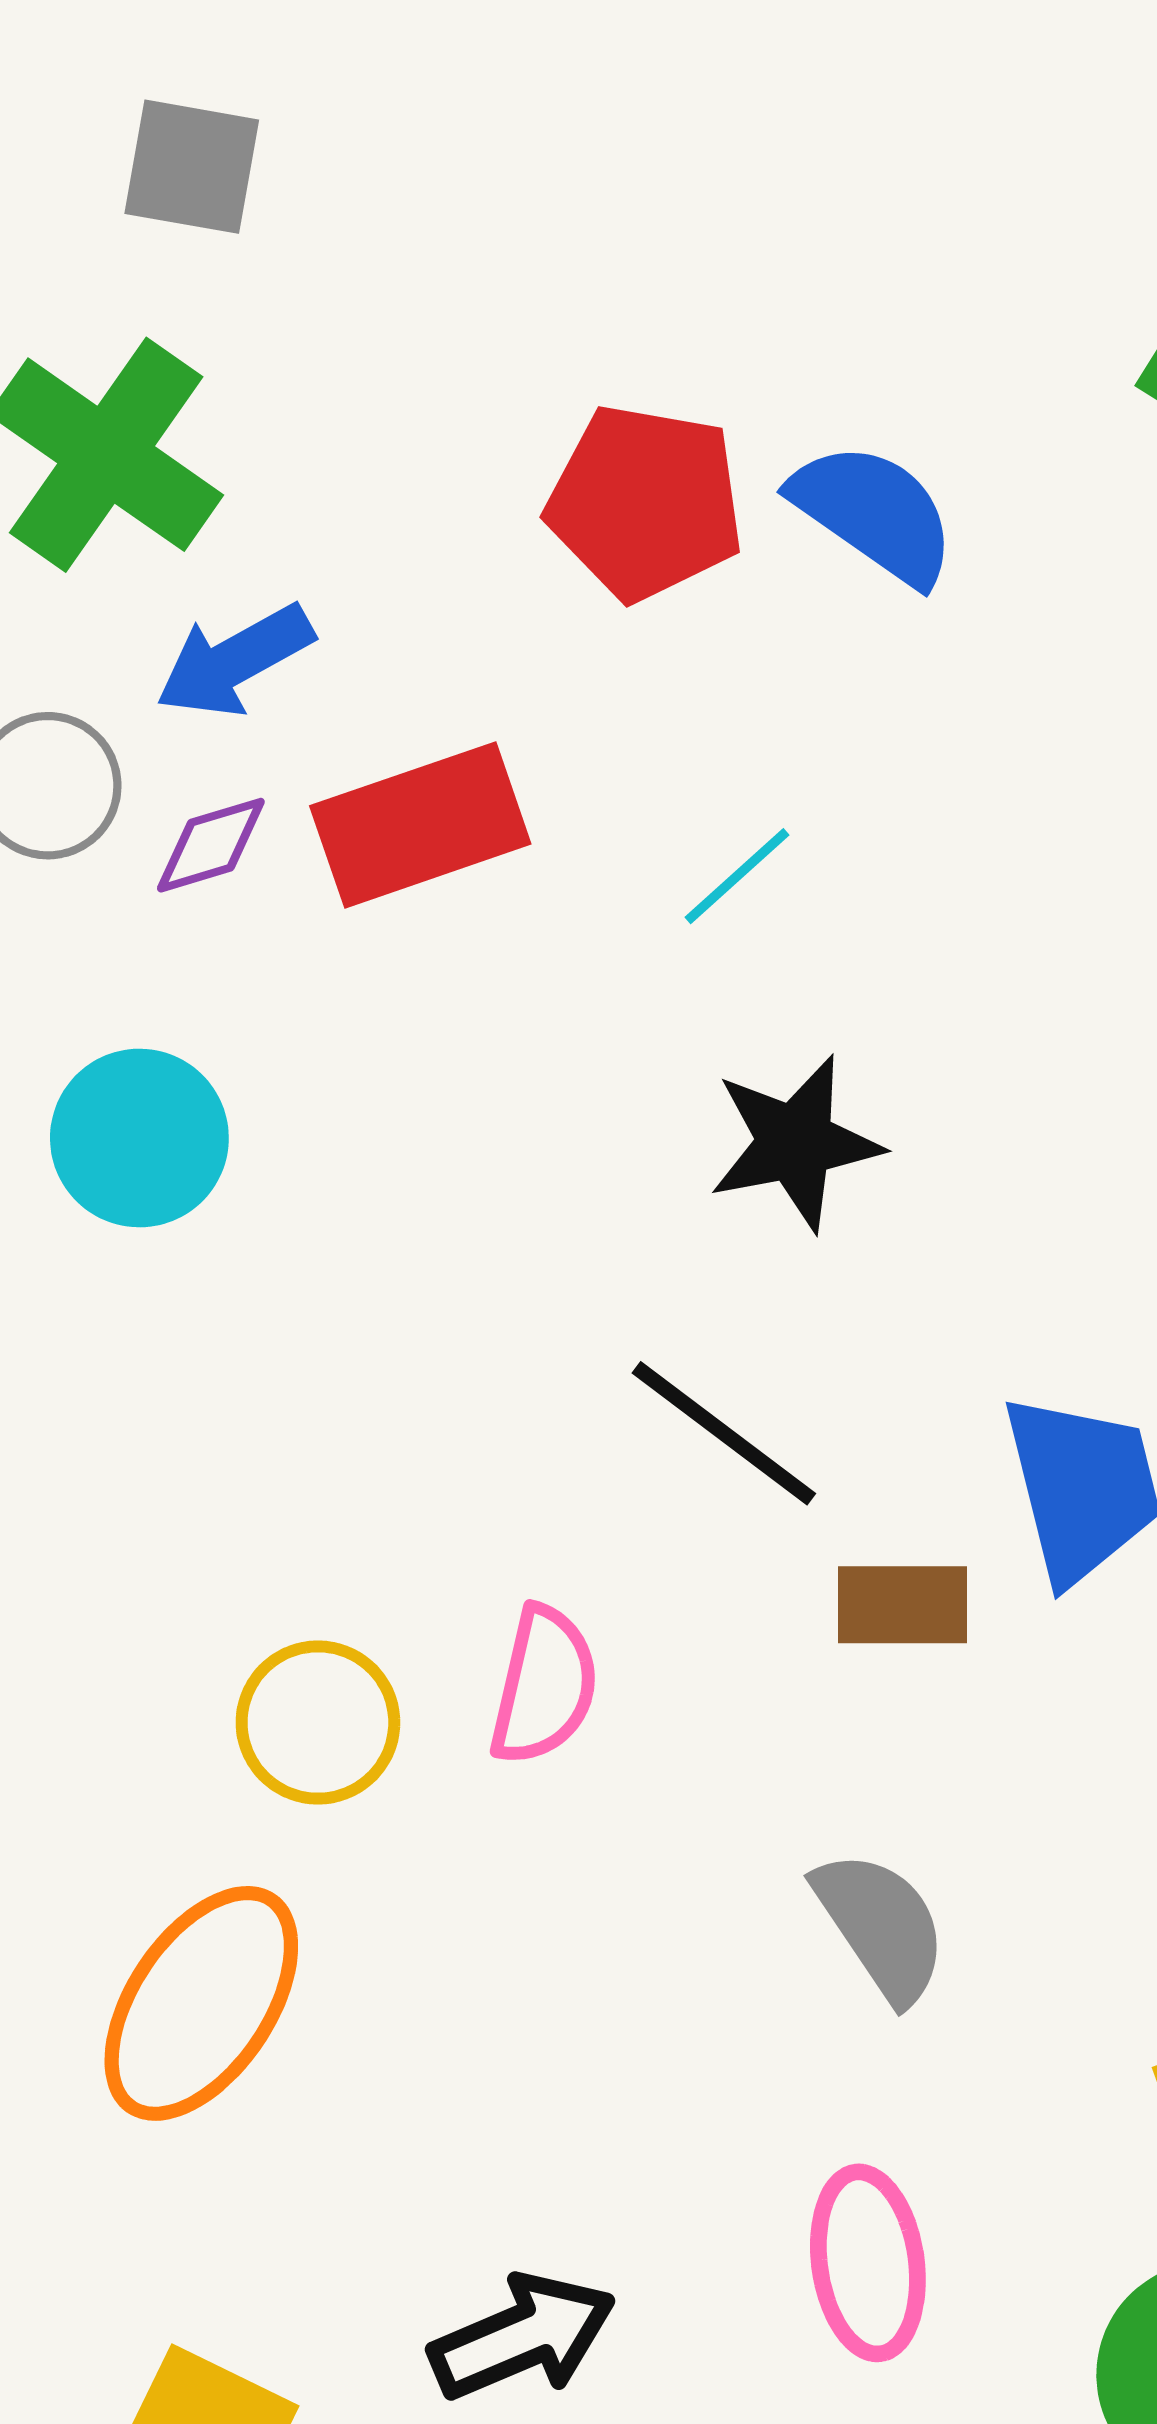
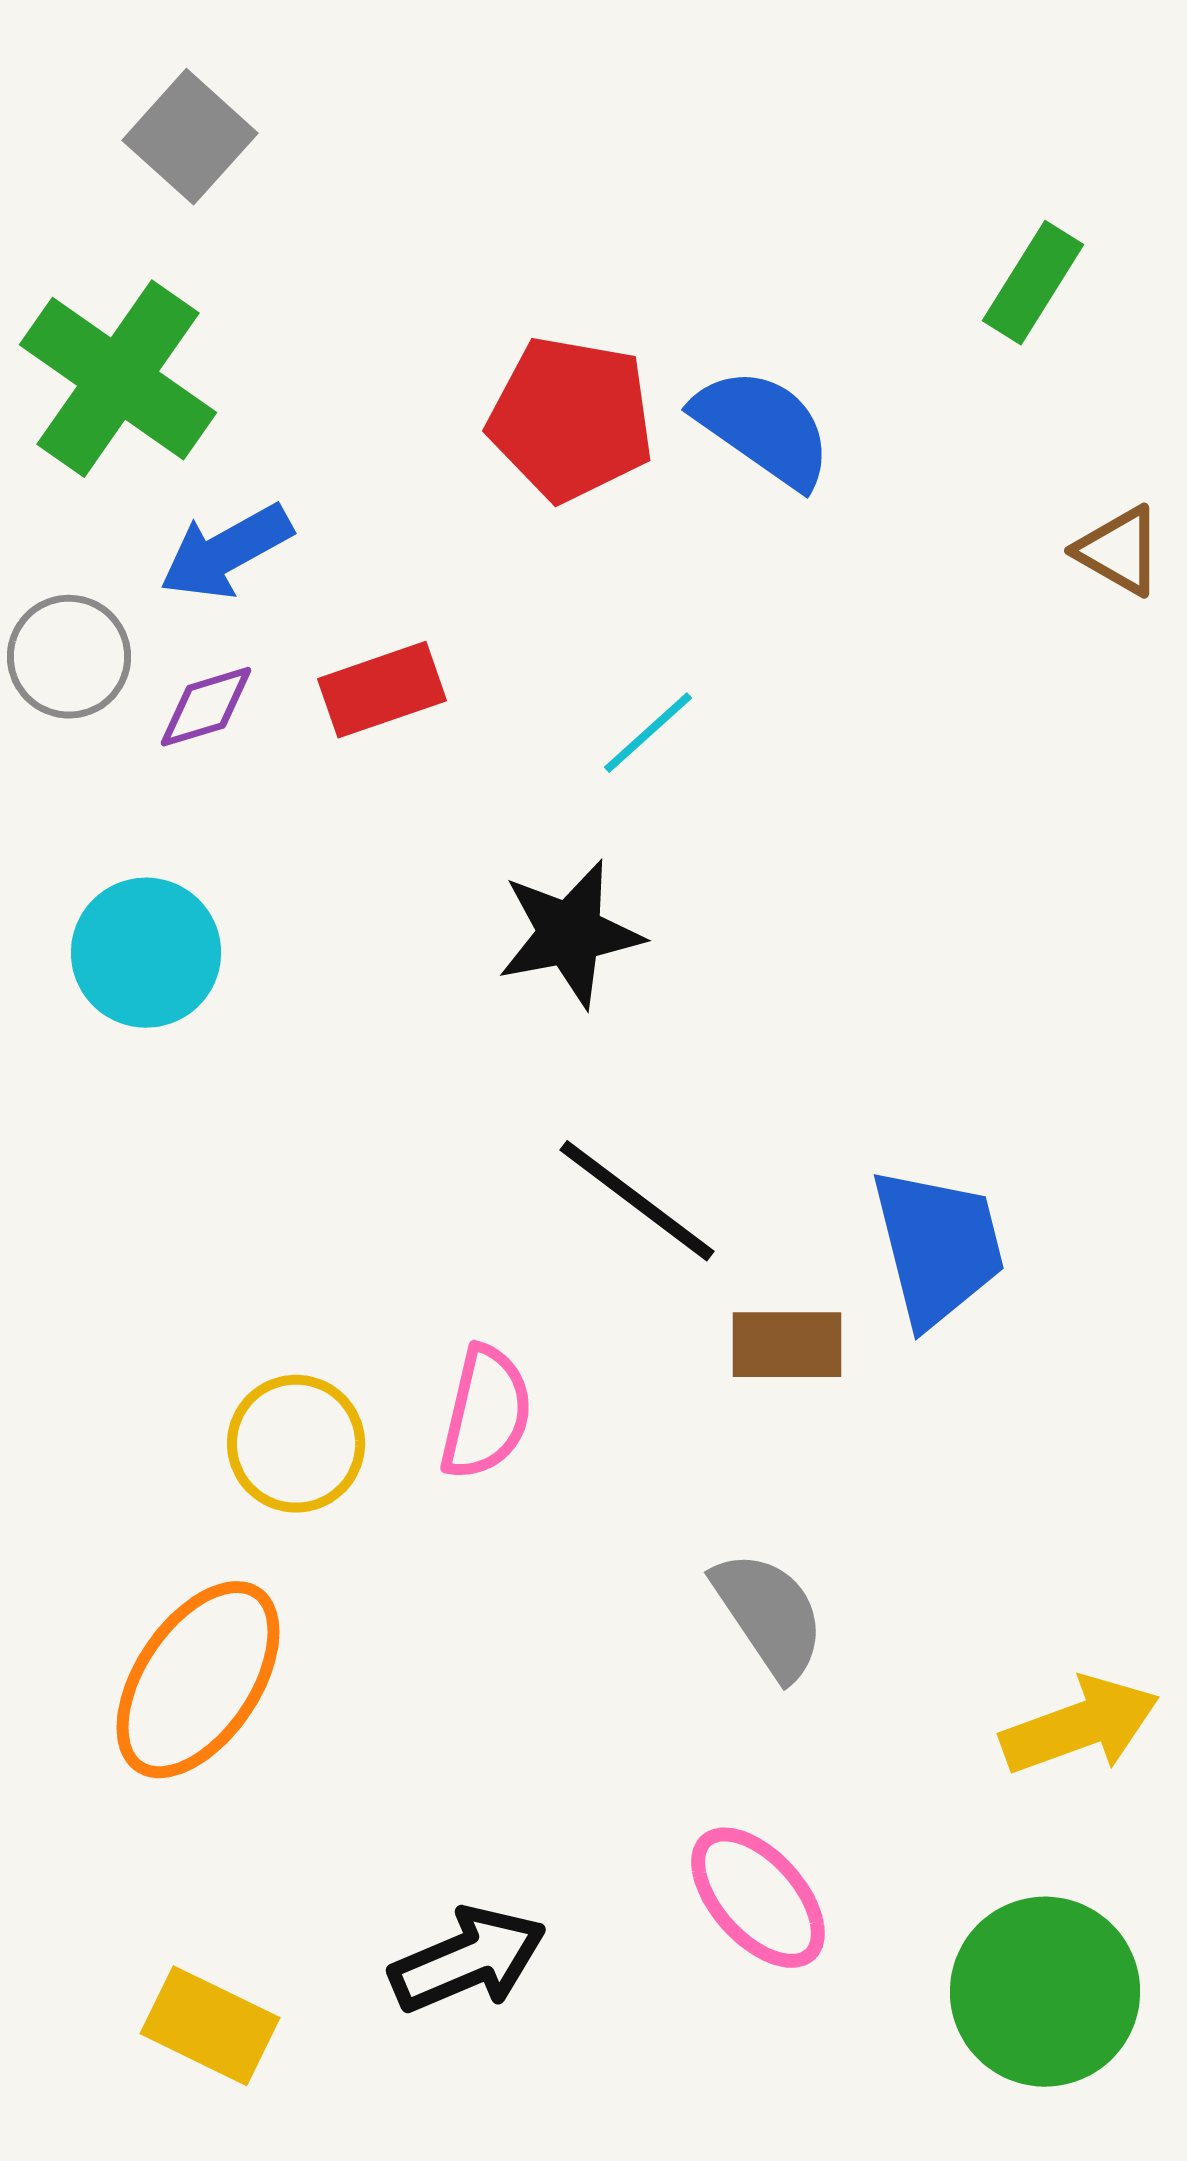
gray square: (192, 167) -> (190, 137), turned 32
red rectangle: (420, 825) -> (382, 690), size x0.7
black star: (795, 1143) -> (570, 934), moved
pink ellipse: (868, 2263) -> (758, 1898), turned -34

